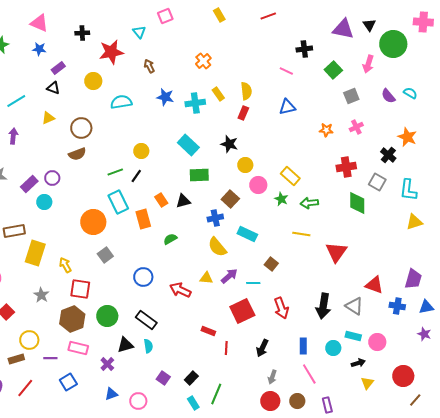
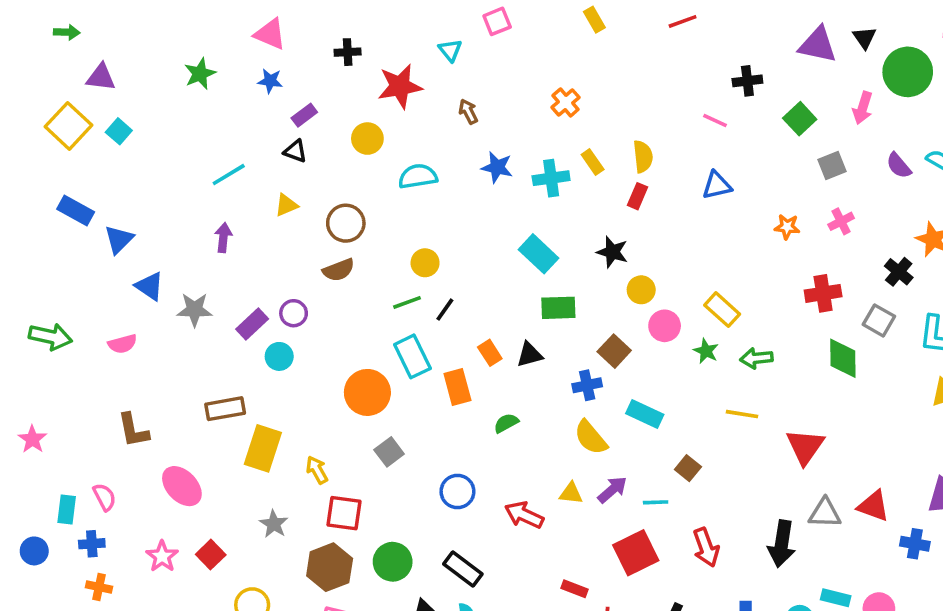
yellow circle: (141, 151) -> (425, 263), moved
gray triangle: (354, 306) -> (825, 513), moved, turned -30

